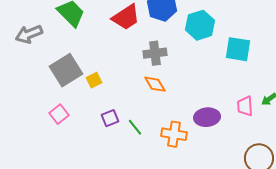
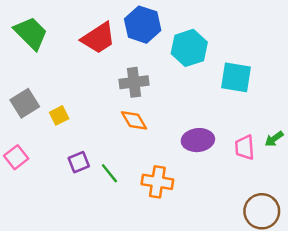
gray square: (66, 70) -> (25, 103), size x0.7
purple ellipse: (207, 117) -> (198, 140), moved

